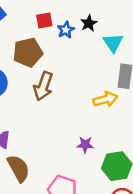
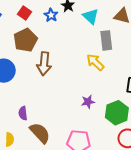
red square: (44, 20) -> (24, 13), moved, turned -32
yellow arrow: (105, 99) -> (95, 62), turned -108

